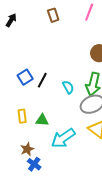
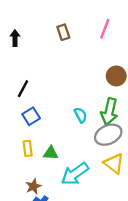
black arrow: (11, 20) -> (15, 38), turned -32
blue square: (25, 77) -> (31, 116), moved
black line: (42, 80) -> (23, 89), moved

